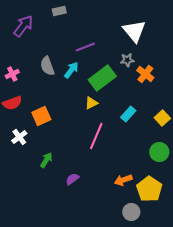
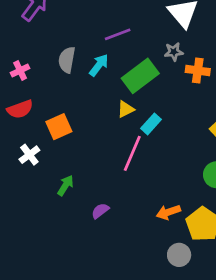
gray semicircle: (47, 66) -> (67, 60), turned 30
orange cross: (145, 74) -> (198, 70), turned -30
cyan rectangle: (128, 114) -> (151, 124), moved

